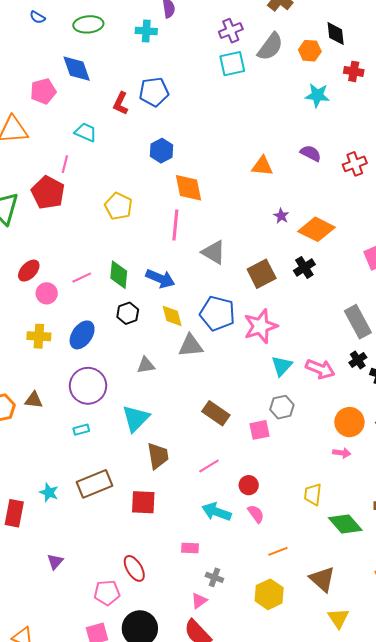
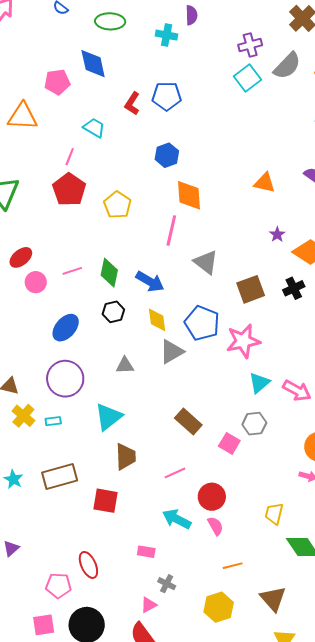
cyan square: (232, 64) -> (248, 78), turned -32
red pentagon: (48, 193) -> (69, 190), moved
yellow cross: (39, 336) -> (23, 416), moved, turned 30
gray triangle: (191, 346) -> (172, 352), turned -32
pink square: (259, 430) -> (229, 443), turned 35
red circle: (249, 485) -> (212, 497), size x1.4

